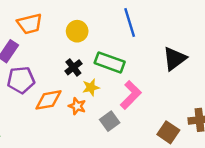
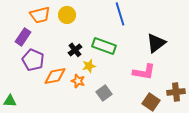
yellow circle: (77, 31) -> (67, 15), moved
purple pentagon: (21, 80) -> (33, 60), turned 30
pink L-shape: (131, 95) -> (144, 72), moved, turned 55

